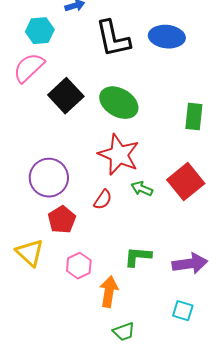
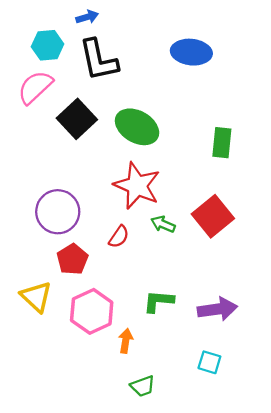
black L-shape: (113, 39) -> (99, 60), moved
pink hexagon: (79, 266) -> (92, 311), size x1.5
orange arrow: (109, 292) -> (126, 341), size x0.7

